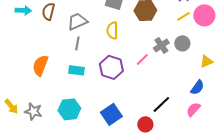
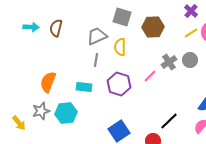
gray trapezoid: (77, 21) -> (97, 36), moved
gray line: (77, 43) -> (96, 60), moved
cyan hexagon: (69, 109) -> (66, 113), moved
gray star: (33, 111) -> (41, 111), moved, turned -30

